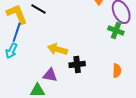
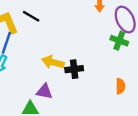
black cross: (77, 64) -> (74, 69), moved

